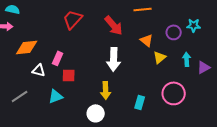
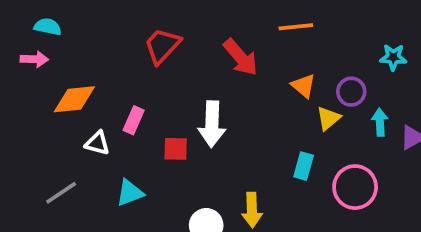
purple circle: (174, 32) -> (351, 92), moved
white arrow: (114, 59) -> (212, 124), moved
red square: (69, 75) -> (176, 149), moved
yellow arrow: (106, 90) -> (252, 210), moved
cyan rectangle: (140, 102) -> (304, 166), moved

